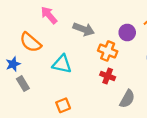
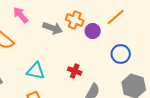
orange cross: (108, 51) -> (75, 20), moved
cyan triangle: (62, 64) -> (36, 71), moved

